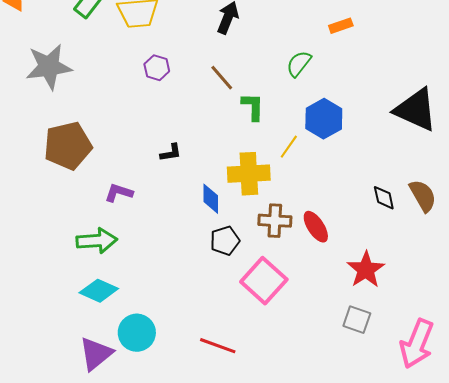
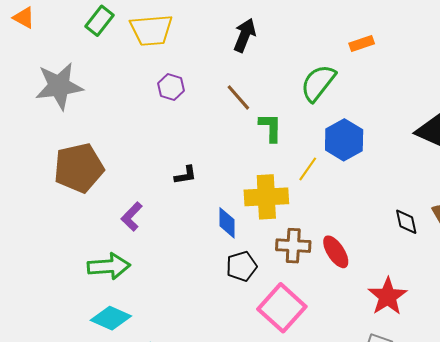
green semicircle: (299, 64) -> (318, 83), size x1.4
purple L-shape: (119, 193) -> (132, 217), turned -64

